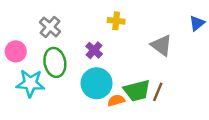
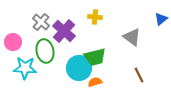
purple cross: (94, 50) -> (64, 31), moved, size x1.6
green trapezoid: (137, 91) -> (95, 57), moved
brown line: (158, 92) -> (139, 75), moved, turned -49

